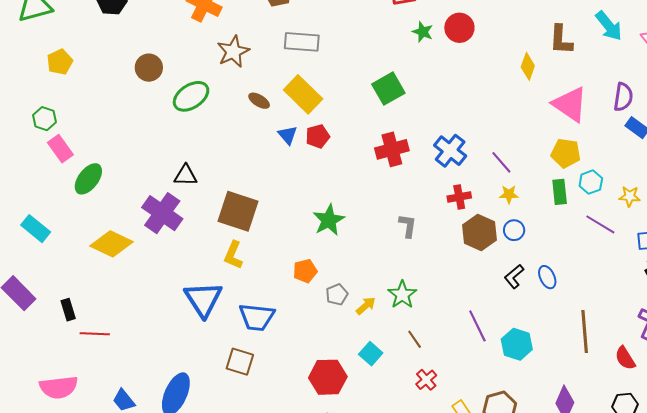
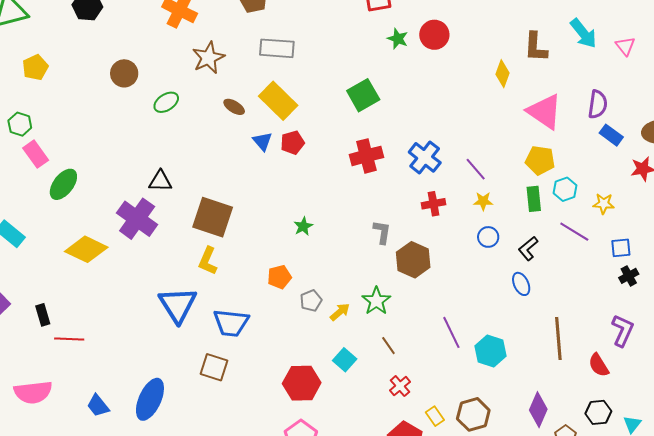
green ellipse: (191, 96) -> (166, 102), size x0.7
green star: (329, 220) -> (303, 226), size x0.6
brown hexagon: (480, 232) -> (413, 260), moved
black L-shape: (514, 277) -> (528, 249), moved

